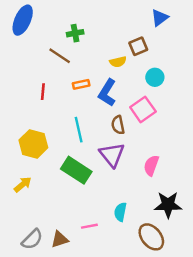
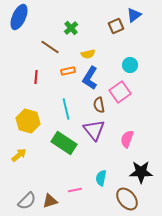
green cross: (75, 33) -> (71, 28), moved, turned -32
brown square: (138, 46) -> (116, 26), moved
yellow semicircle: (118, 62) -> (88, 54), moved

